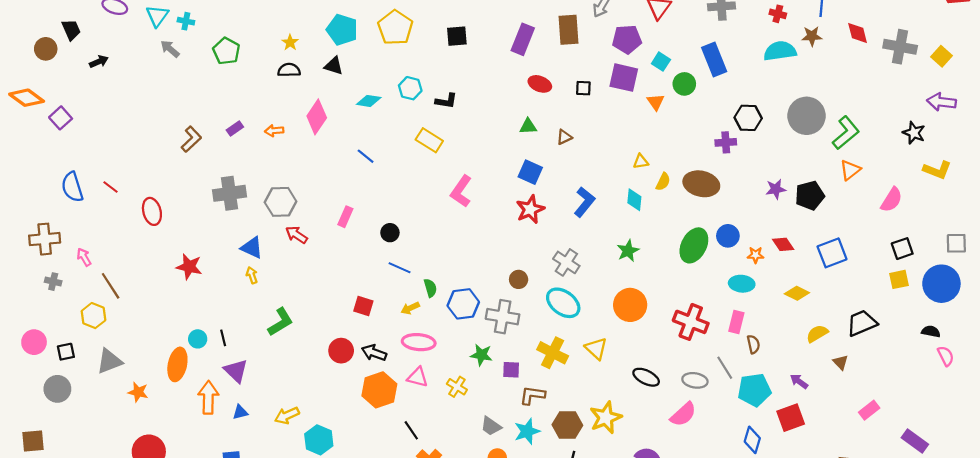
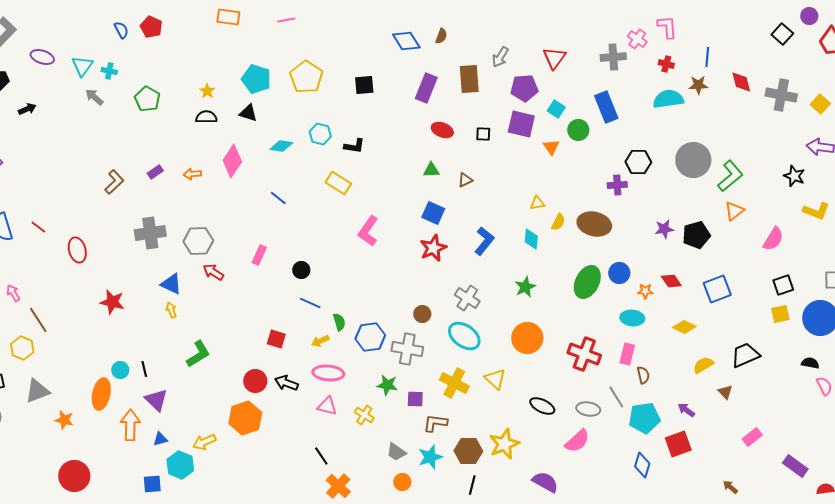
orange hexagon: (379, 390) -> (245, 418), moved
cyan hexagon: (319, 440) -> (180, 465), moved

